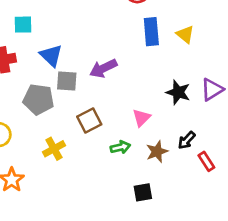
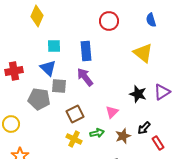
cyan square: (23, 25) -> (54, 46), moved
blue rectangle: (151, 32) -> (86, 51), moved
yellow triangle: (185, 34) -> (143, 53), size x1.5
purple arrow: (103, 68) -> (85, 77), turned 78
yellow cross: (54, 149) -> (74, 139), moved, turned -35

